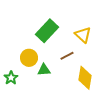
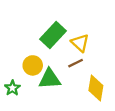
yellow triangle: (83, 35) -> (80, 43), moved
green triangle: (44, 70) -> (50, 79), size x1.5

